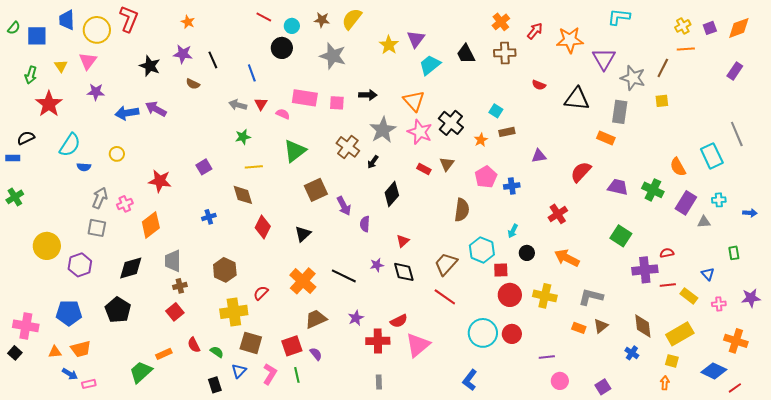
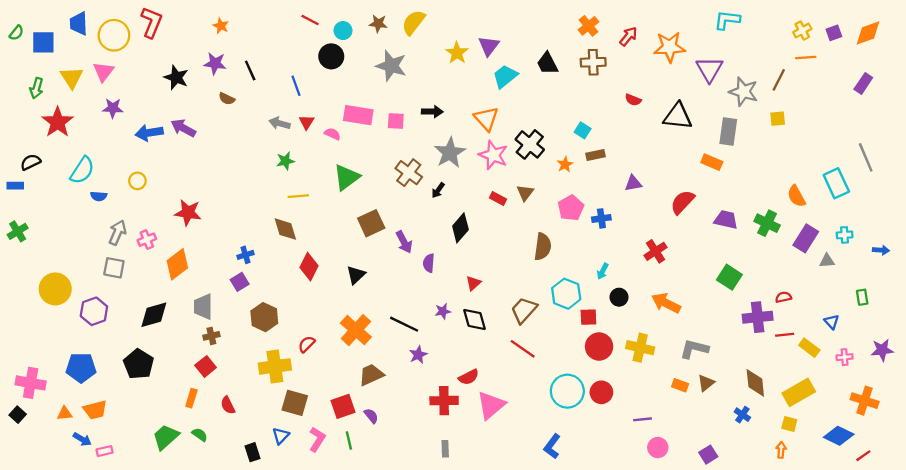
yellow triangle: (61, 66) -> (72, 78), size x1.5
purple square: (204, 167) -> (240, 282), moved
purple star: (356, 318) -> (418, 355), moved
green semicircle: (217, 352) -> (200, 435), moved
orange rectangle: (164, 354) -> (191, 398), moved, turned -49

